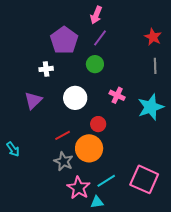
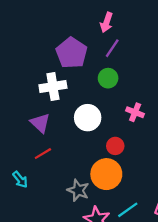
white cross: (46, 69) -> (53, 87), size x1.6
purple triangle: (33, 100) -> (40, 123), turned -30
red line: (63, 135) -> (43, 154), moved

